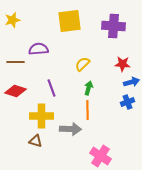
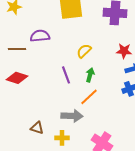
purple line: (52, 88) -> (66, 75), moved
orange line: (88, 110) -> (89, 97), turned 48
yellow cross: (42, 116) -> (62, 138), moved, size x0.6

